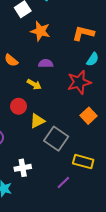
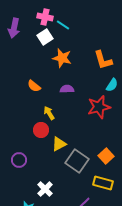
orange L-shape: (83, 33) -> (103, 60), turned -120
yellow arrow: (34, 84) -> (49, 113), moved, turned -152
orange square: (88, 116) -> (106, 156), moved
white cross: (23, 168) -> (45, 189), turned -35

